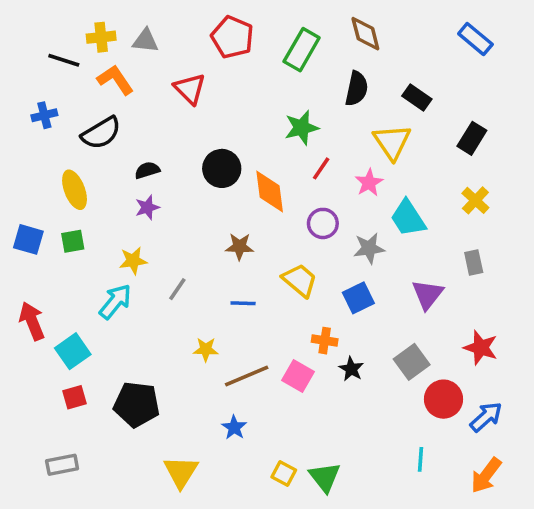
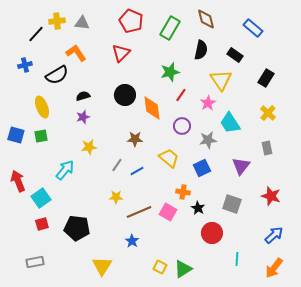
blue rectangle: (475, 39) -> (253, 28), moved
black line: (64, 60) -> (36, 34), turned -66
orange L-shape: (115, 80) -> (76, 53), moved
red triangle: (190, 89) -> (121, 53), moved, turned 30
yellow star: (133, 261) -> (89, 147), moved
gray line: (177, 289) -> (117, 165), moved
blue line: (243, 303) -> (137, 171), turned -32
gray square: (412, 362) -> (232, 204), turned -36
red circle: (443, 399) -> (212, 233), moved
green triangle: (325, 477) -> (183, 269), turned 36

